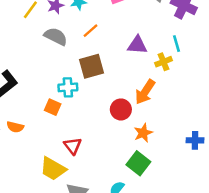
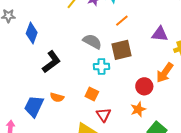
gray semicircle: (56, 36) -> (92, 42), moved
orange square: (53, 107) -> (92, 94), moved
orange star: (143, 133) -> (138, 109), moved

